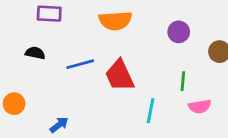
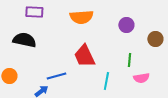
black semicircle: (35, 53) -> (24, 40), size x1.6
blue line: (80, 64) -> (56, 76), moved

